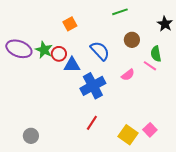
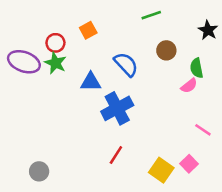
red circle: (59, 54) -> (55, 43), moved
pink line: (150, 66) -> (203, 130), moved
pink semicircle: (128, 75) -> (189, 86), moved

